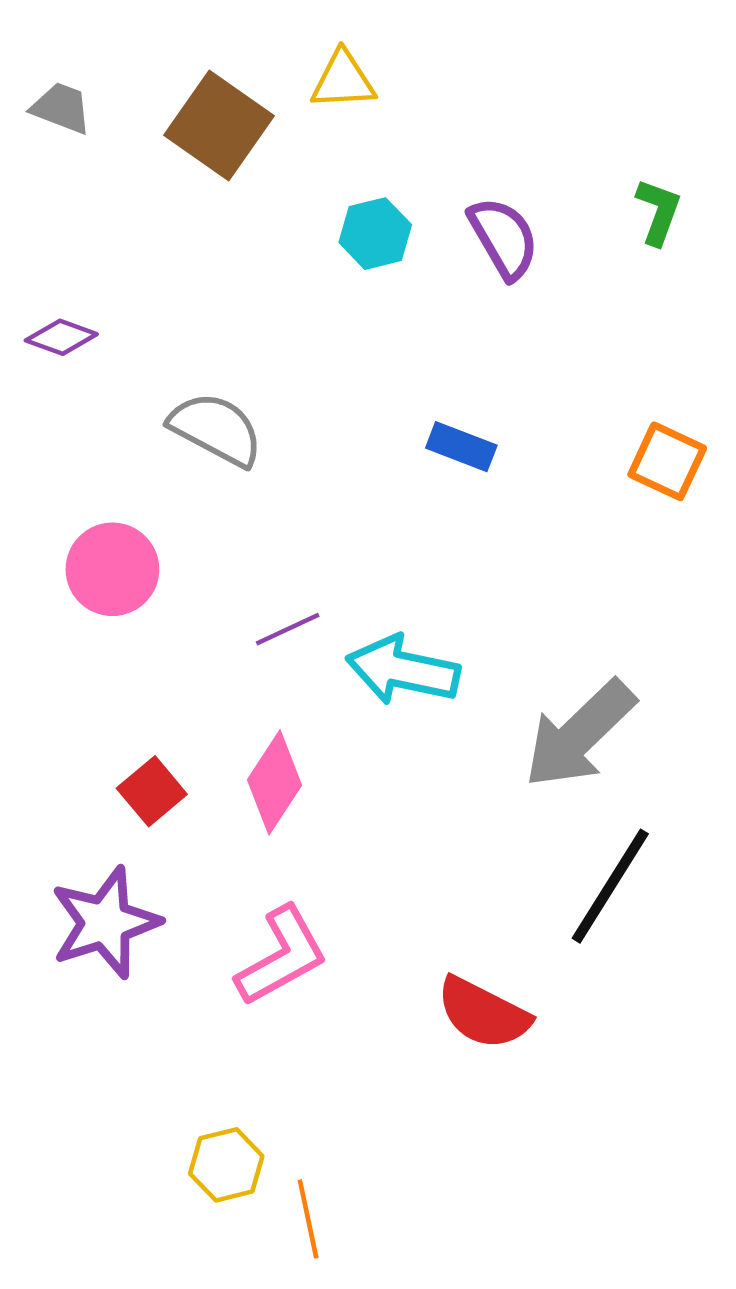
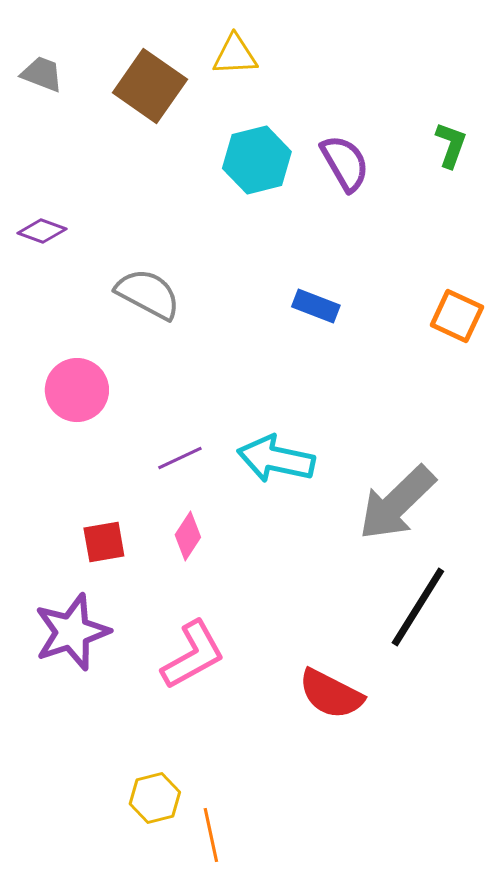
cyan hexagon: (375, 234) -> (257, 160), size x1.4
purple line: (288, 629) -> (180, 458), moved
pink diamond: (274, 782) -> (188, 536), size x0.7
red square: (152, 791) -> (104, 542), turned 30

